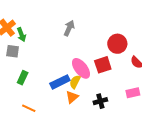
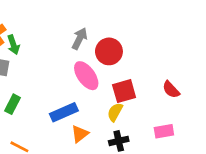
red circle: (117, 44) -> (109, 51), moved
pink ellipse: (81, 68) -> (86, 76), moved
yellow semicircle: (75, 82) -> (115, 112), moved

